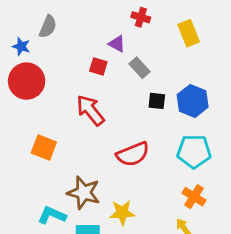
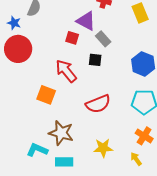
purple triangle: (117, 44) -> (86, 21), size x1.5
black square: (157, 101) -> (95, 60), moved
orange square: (44, 147) -> (46, 95), moved
yellow star: (122, 213) -> (103, 148), moved

